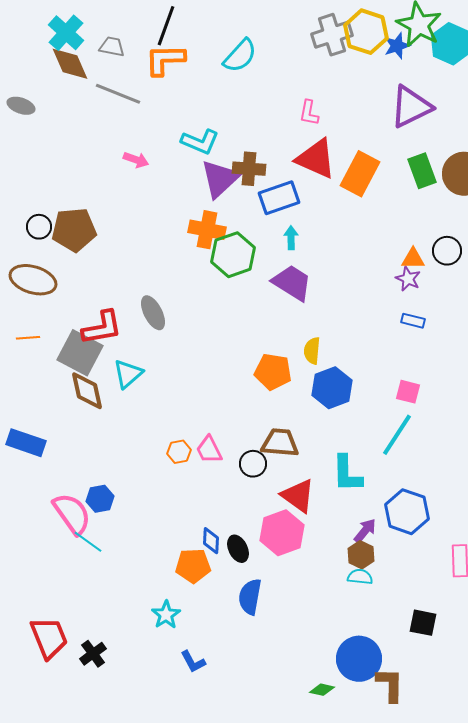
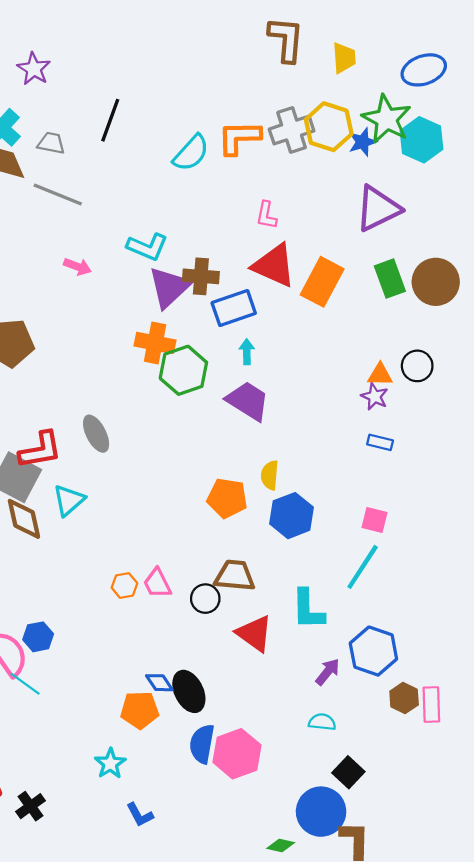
orange L-shape: (165, 60) -> (239, 138), moved
pink hexagon: (282, 533) -> (237, 754), moved
blue diamond: (211, 541) -> (159, 683), turned -36
black ellipse: (238, 549) -> (189, 691), size x1.4
brown hexagon: (361, 555) -> (404, 698), moved
black square: (423, 623) -> (348, 772), moved, turned 32

